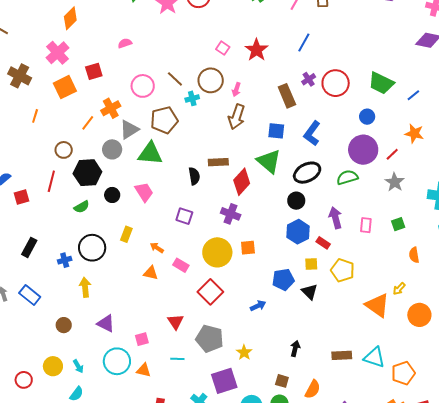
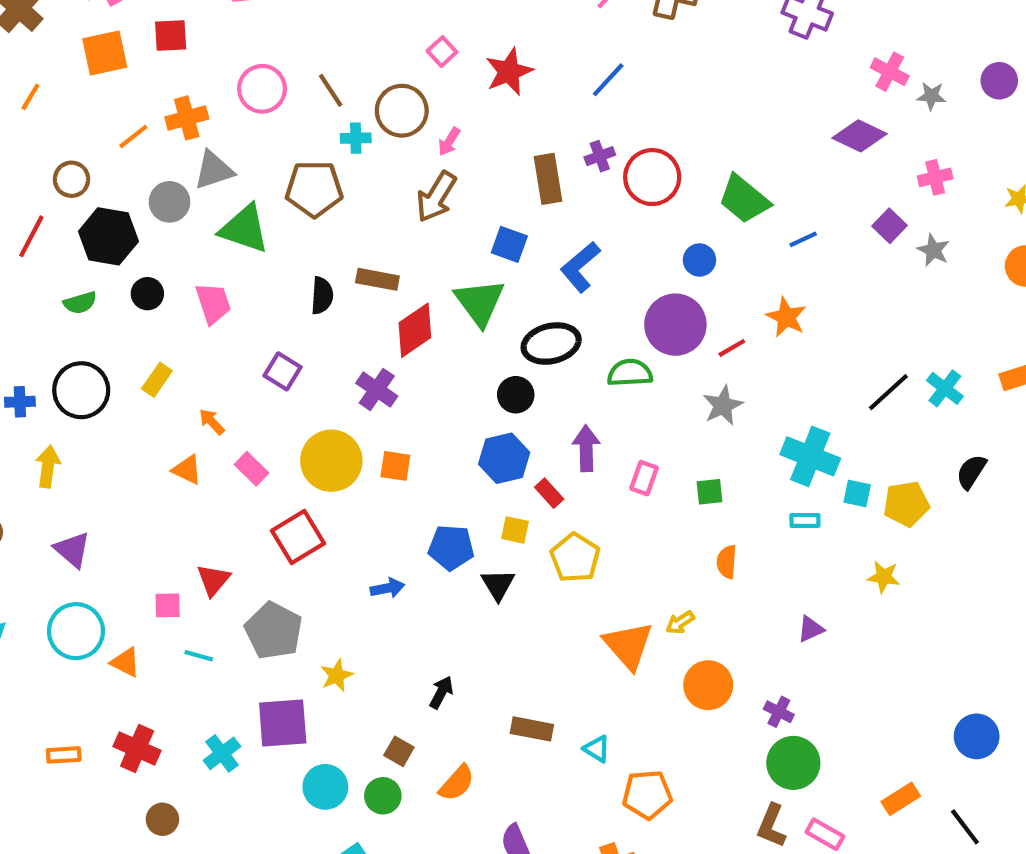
brown pentagon: (164, 120) -> (314, 189), moved
pink square: (142, 339) -> (168, 605), moved
cyan triangle: (374, 357) -> (597, 749), size x0.6

